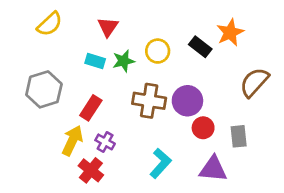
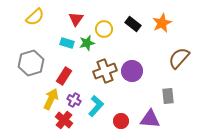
black rectangle: (200, 47) -> (133, 24), moved
yellow circle: (158, 51) -> (104, 29), moved
brown cross: (149, 101) -> (105, 71), turned -30
red circle: (203, 128) -> (121, 121), moved
cyan L-shape: (160, 163) -> (96, 106), moved

